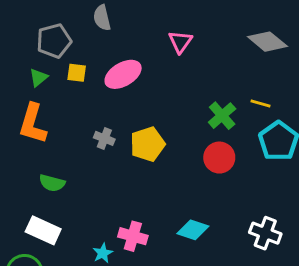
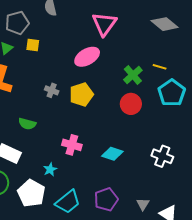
pink triangle: (180, 42) -> (104, 24), size x1.5
pink ellipse: (123, 74) -> (87, 57), moved
green semicircle: (52, 183) -> (27, 124), moved
pink cross: (133, 236) -> (72, 145), moved

